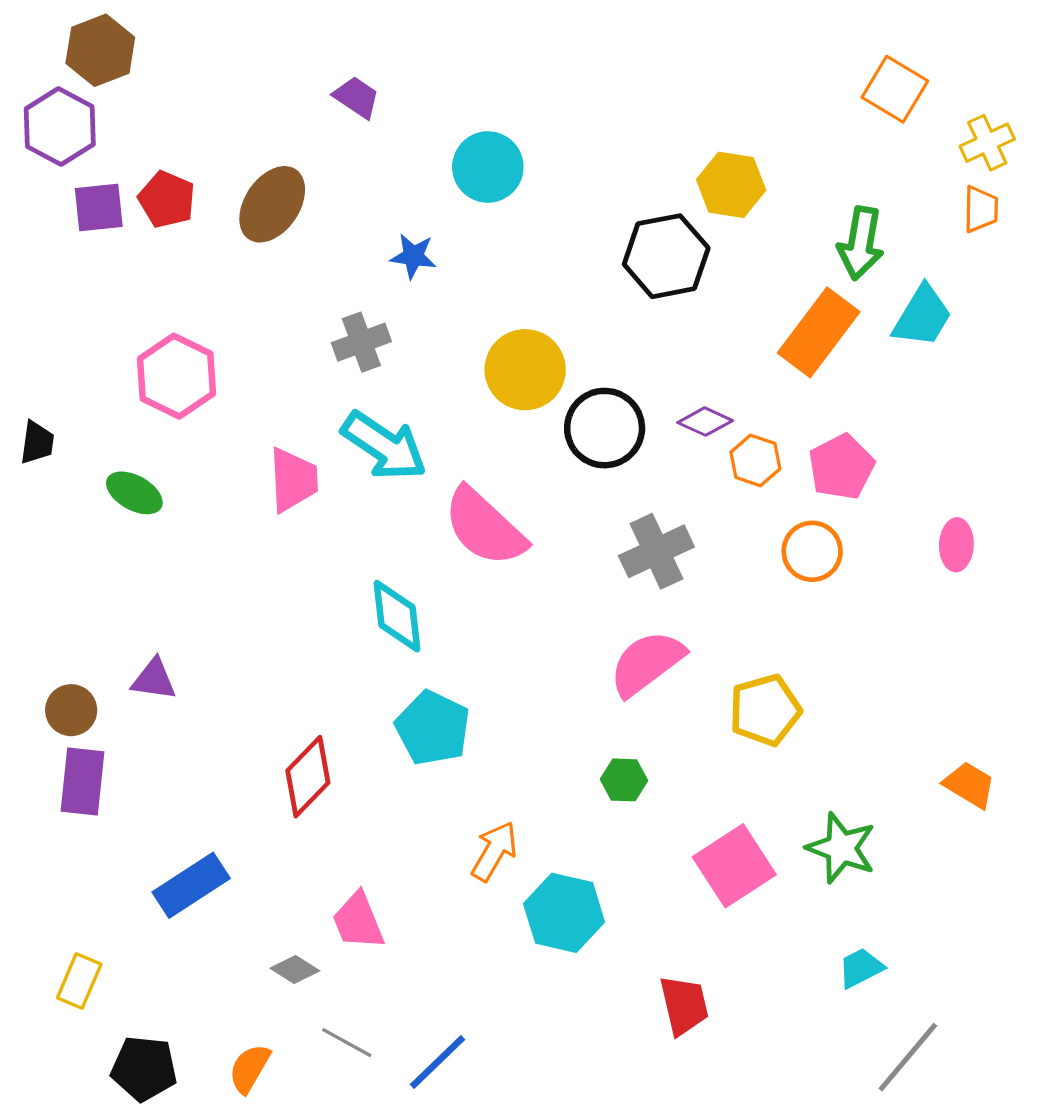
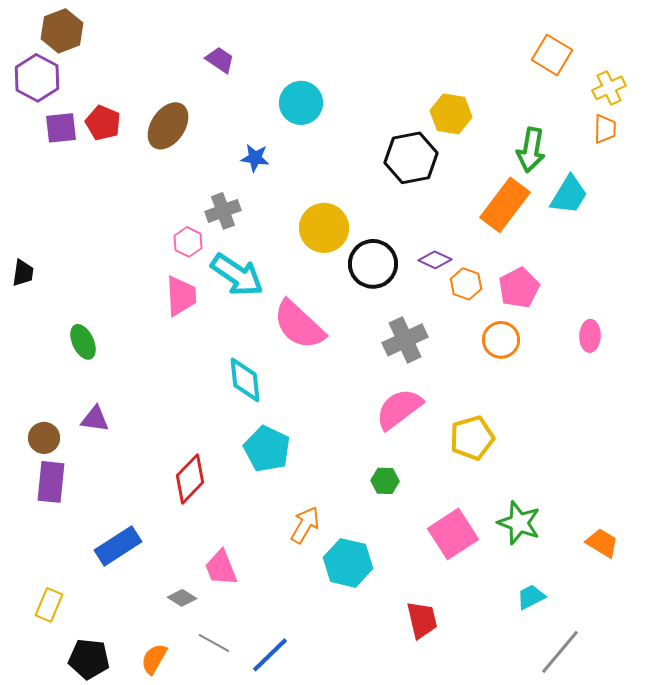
pink hexagon: (177, 376) -> (188, 242), moved, size x0.6
green ellipse: (134, 493) -> (83, 342), moved, turned 36
orange trapezoid: (969, 785) -> (602, 543), moved

